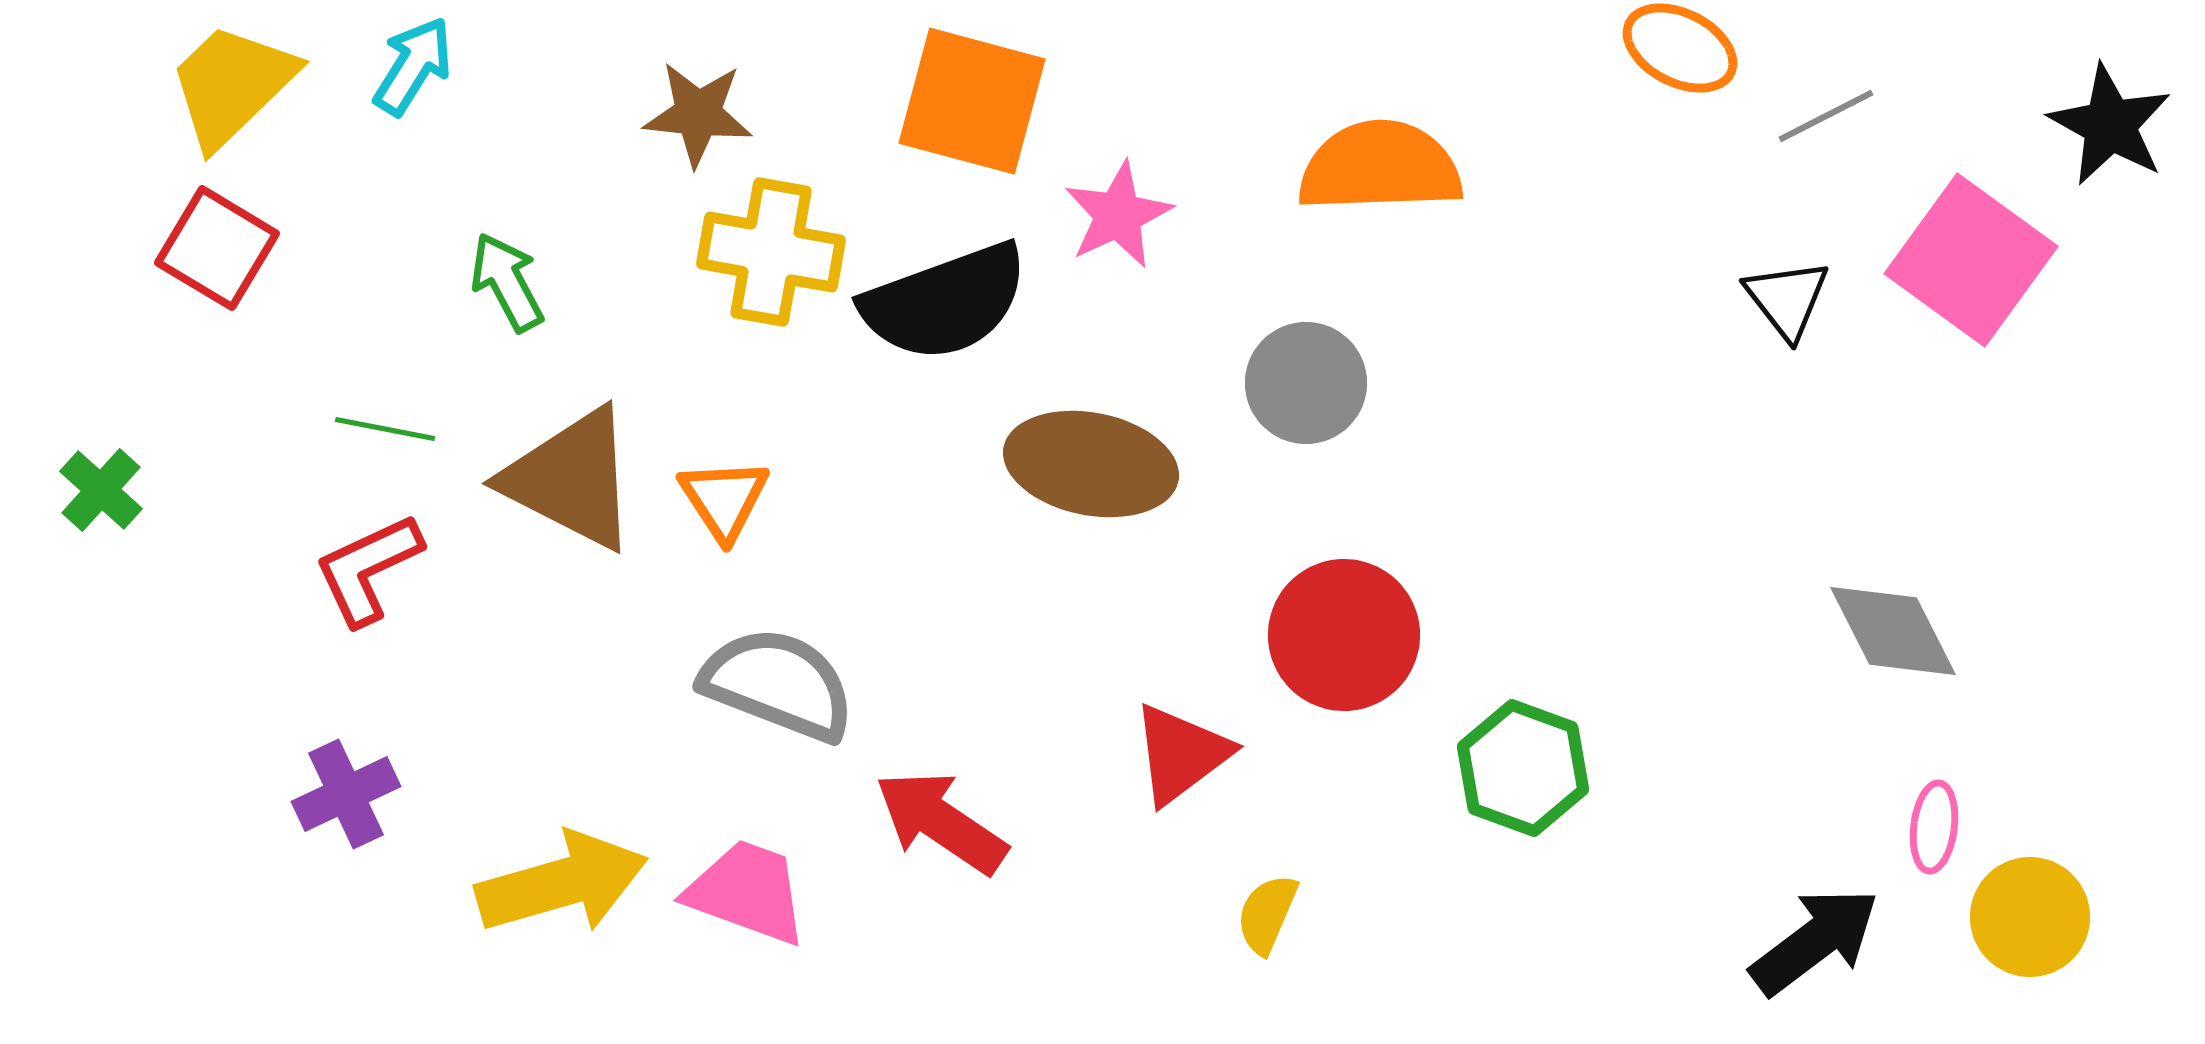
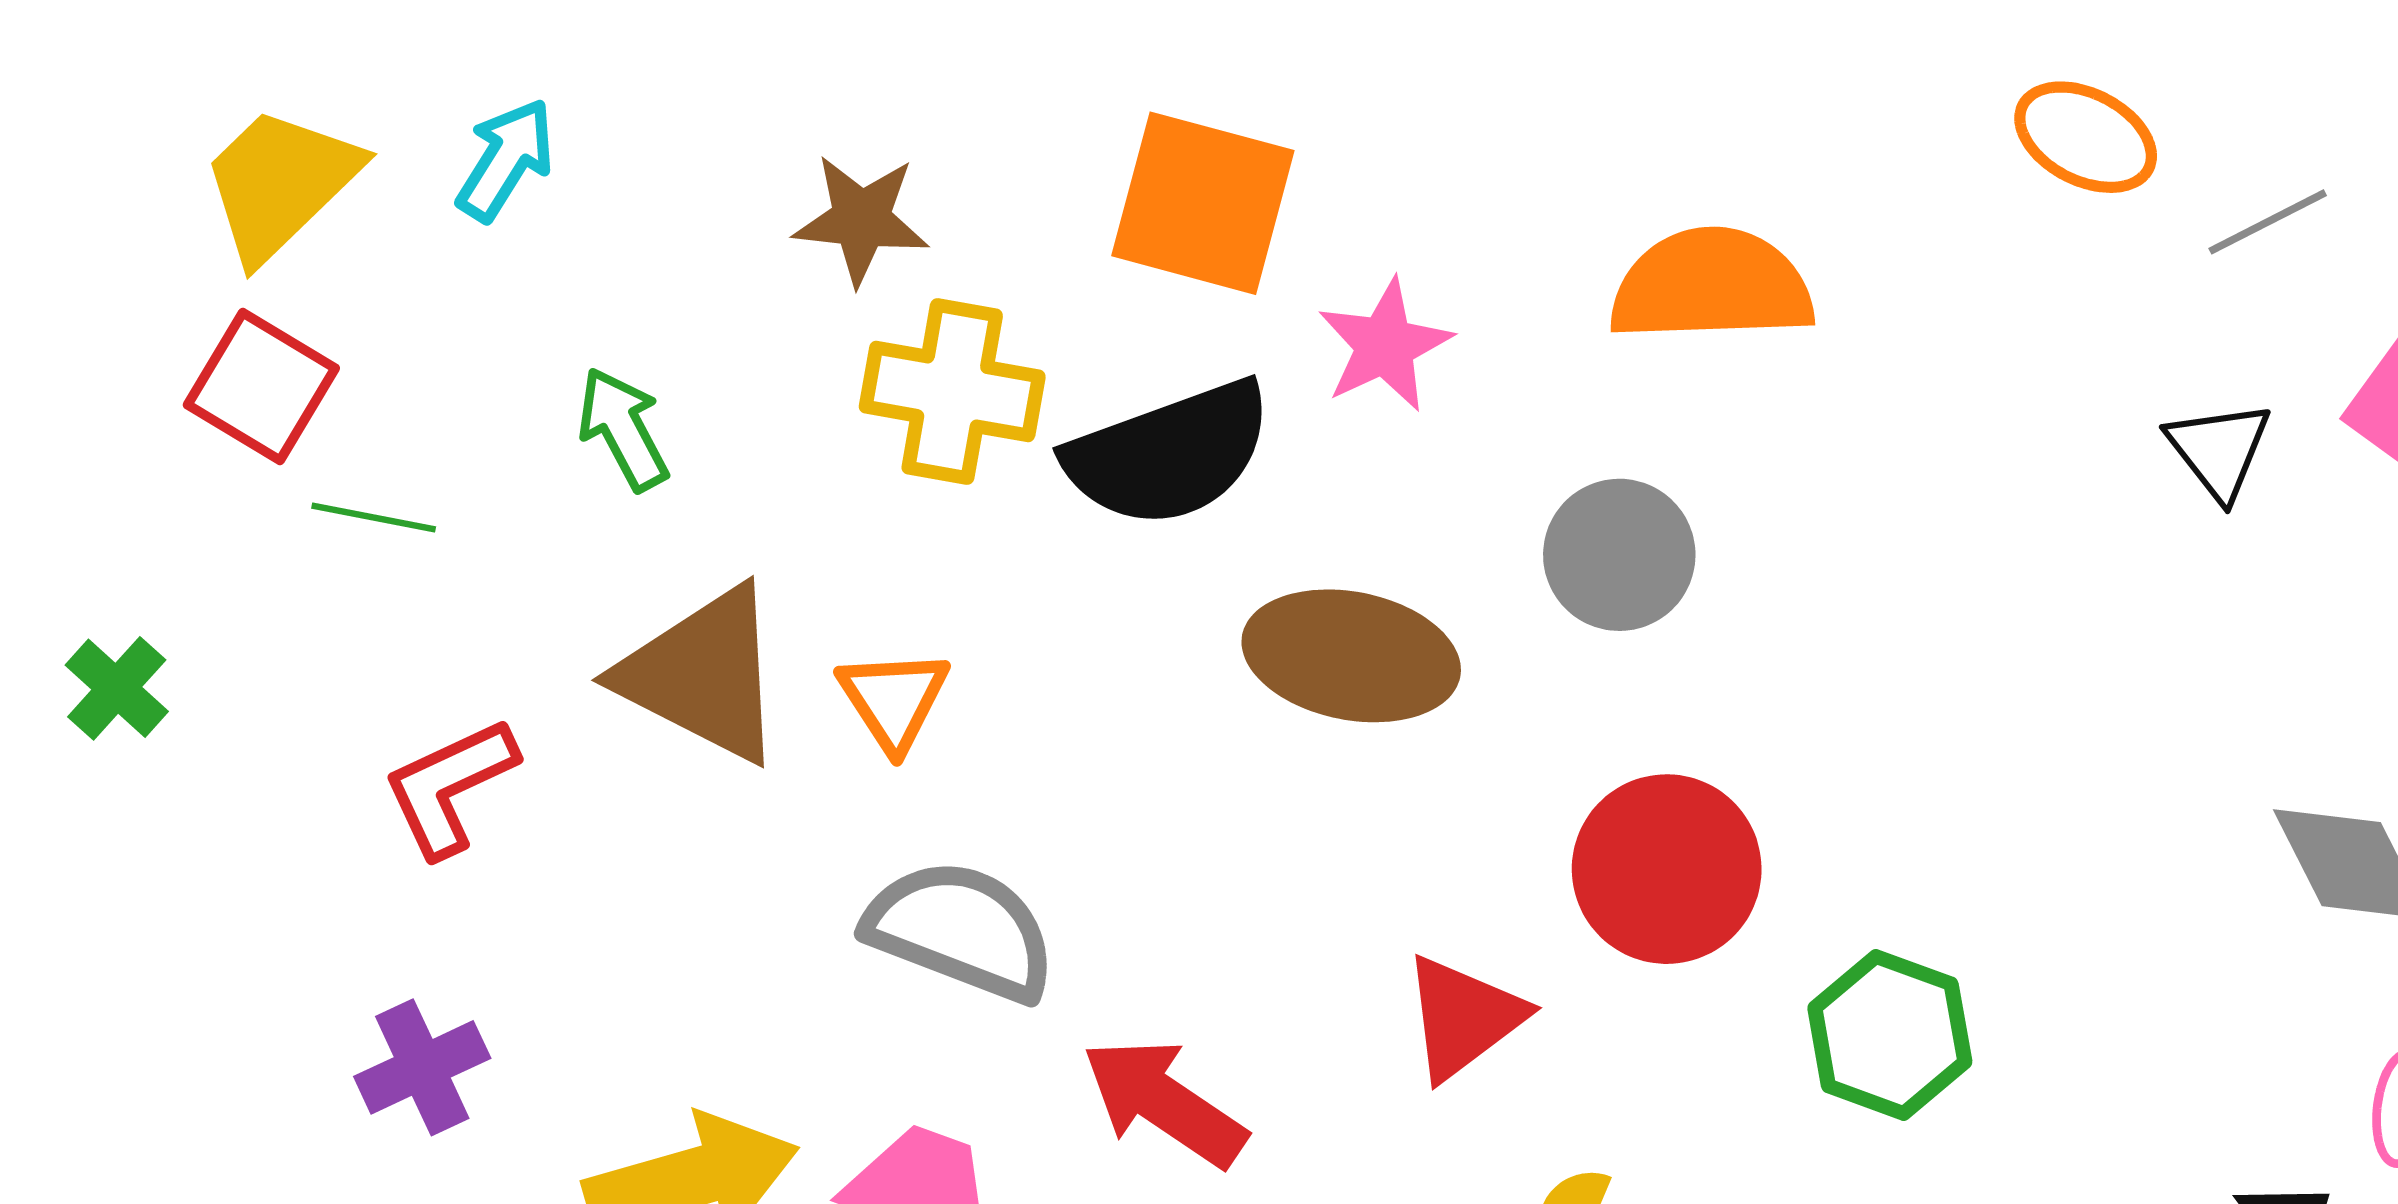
green line: (385, 429) -> (374, 517), moved

